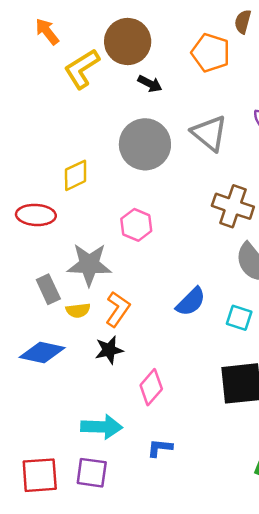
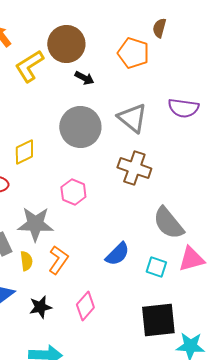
brown cross: (233, 206) -> (134, 168), moved
yellow semicircle: (78, 310) -> (26, 261), turned -90
black star: (109, 350) -> (40, 307), moved
pink diamond: (151, 387) -> (85, 306), moved

